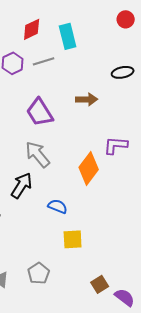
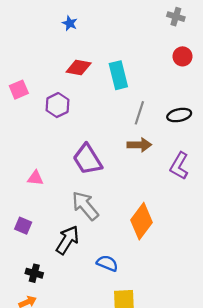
red diamond: (32, 29) -> (79, 67), turned 35
gray line: (44, 61) -> (139, 113), moved, turned -55
purple L-shape: (116, 145) -> (179, 166), moved, turned -65

